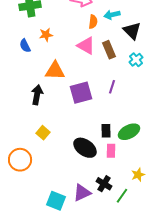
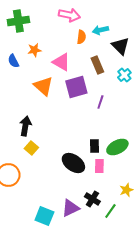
pink triangle: (86, 46) -> (61, 62), moved
orange triangle: (55, 71) -> (43, 86), turned 40
purple square: (81, 93) -> (76, 87), moved
black arrow: (37, 95) -> (25, 126), moved

